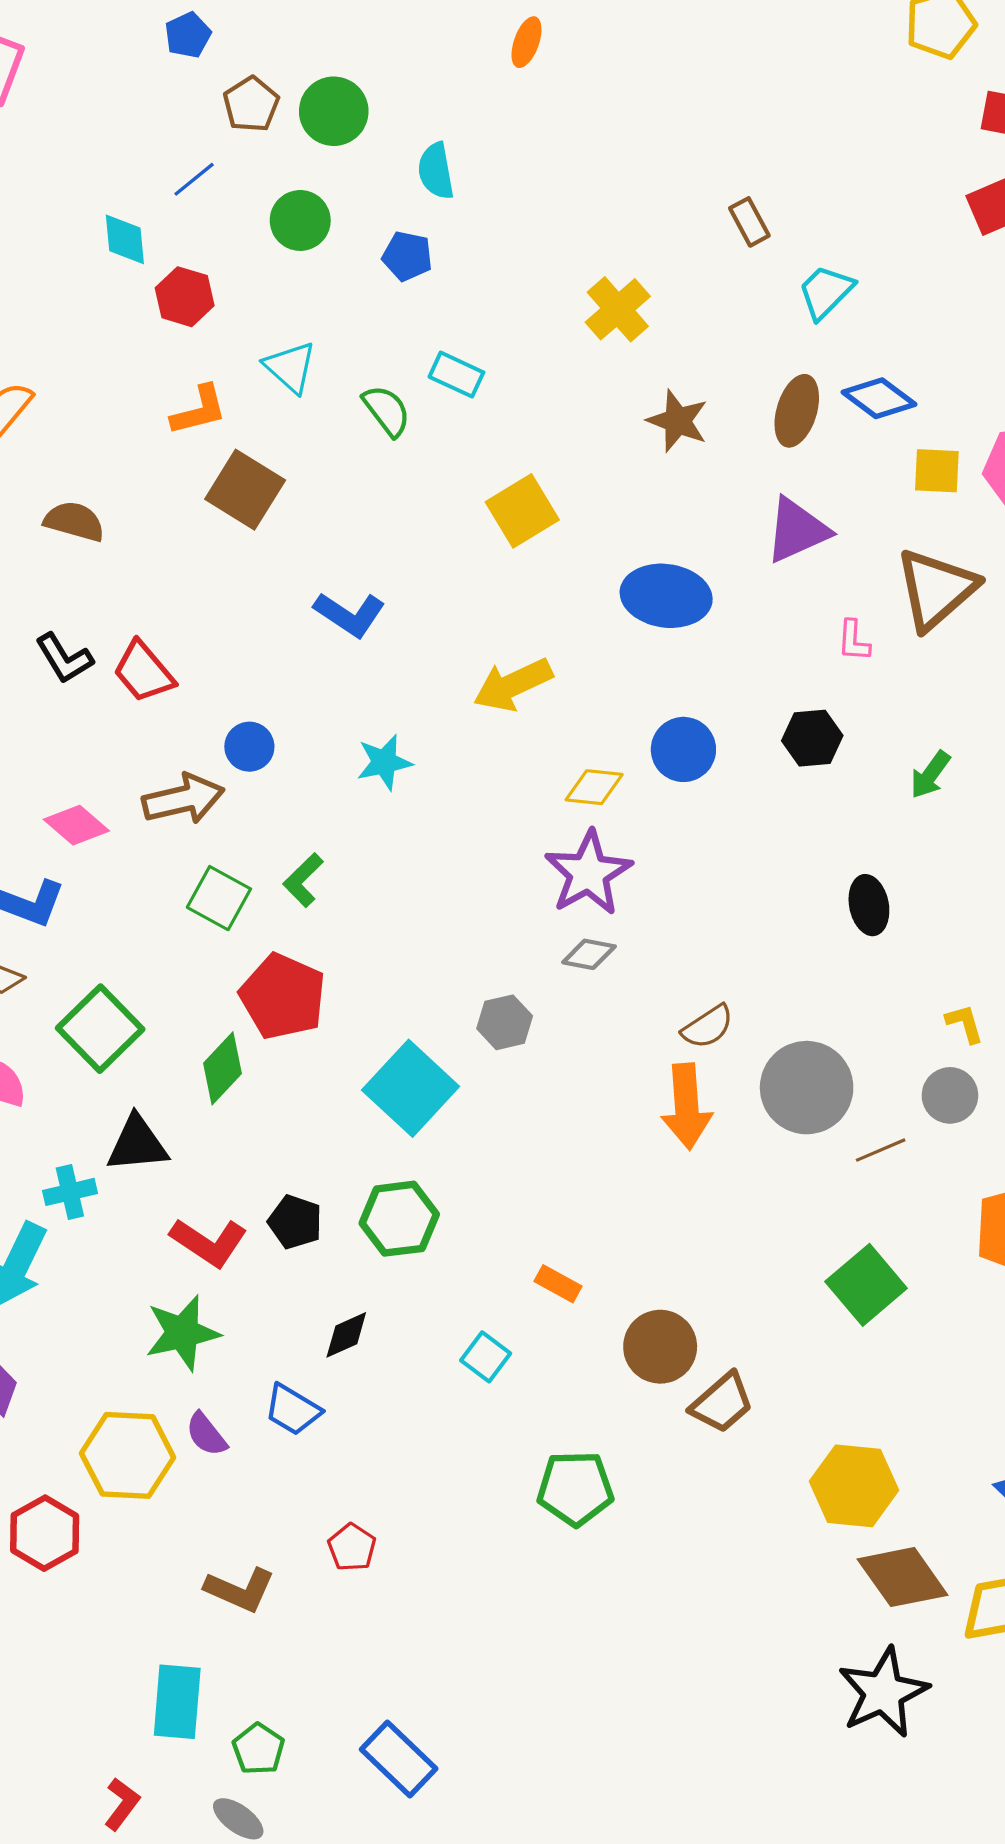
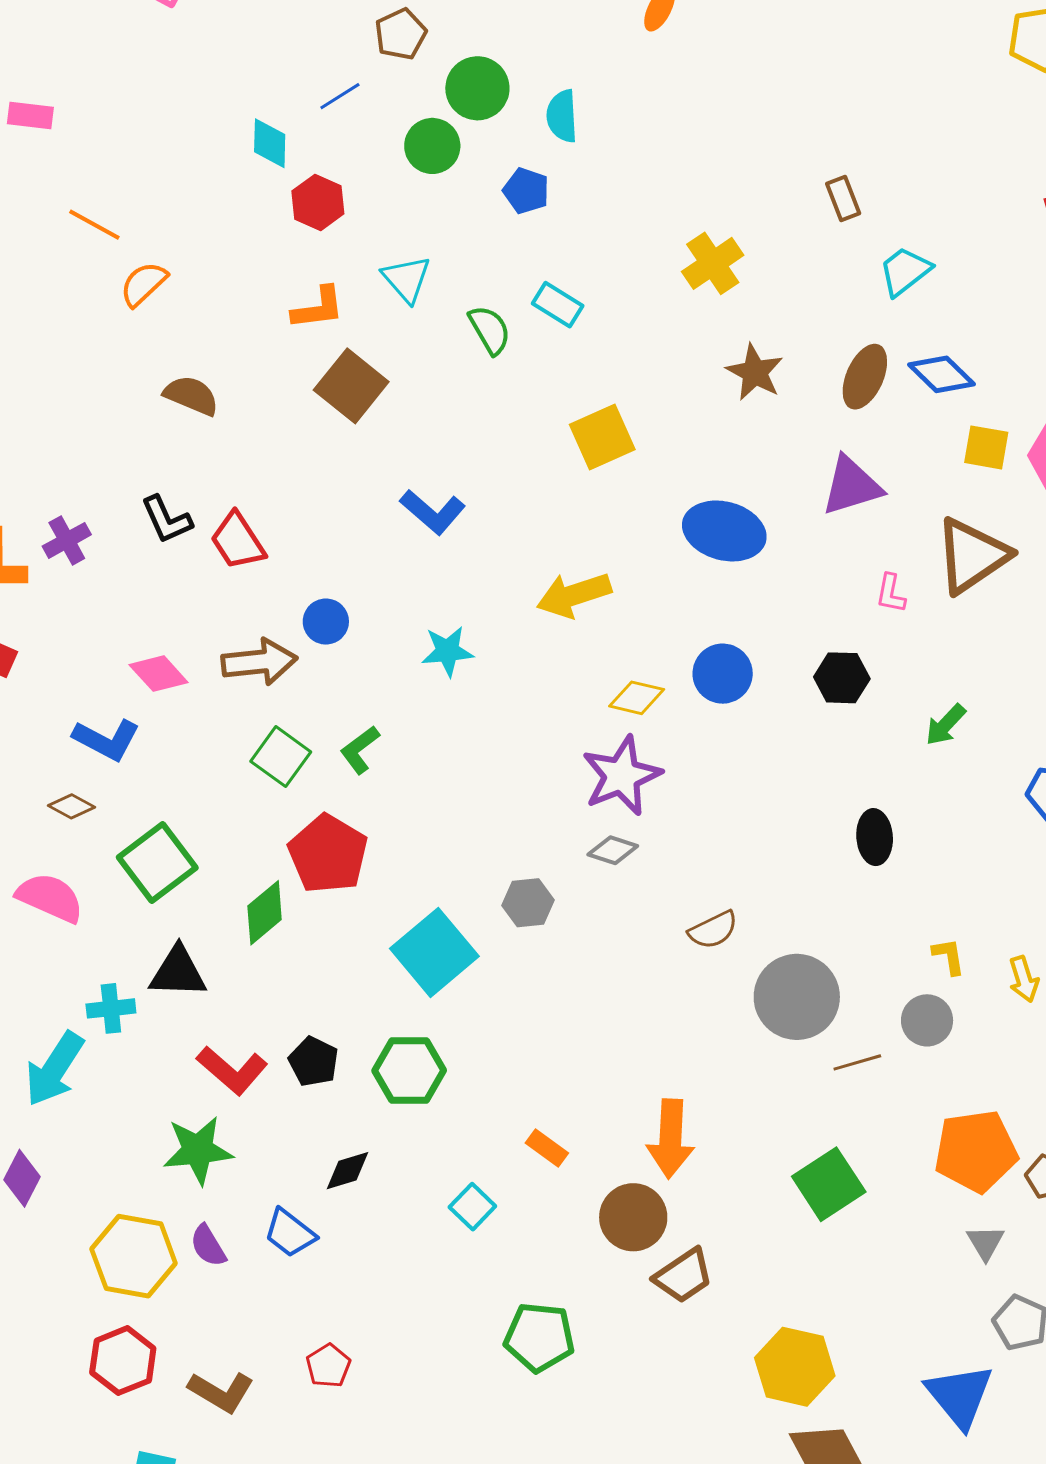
green circle: (334, 111) -> (477, 88), moved
orange arrow: (687, 1106) -> (671, 1139), moved
red hexagon: (45, 1533) -> (123, 1361), moved

